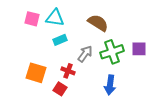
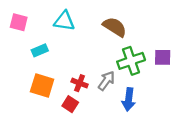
pink square: (32, 19) -> (19, 22), moved
cyan rectangle: (60, 40) -> (40, 50), moved
gray arrow: (85, 54) -> (106, 81), moved

